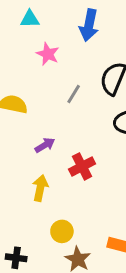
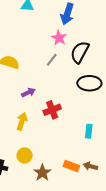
pink star: (48, 54) -> (59, 38), moved
yellow circle: (62, 231) -> (25, 155), moved

